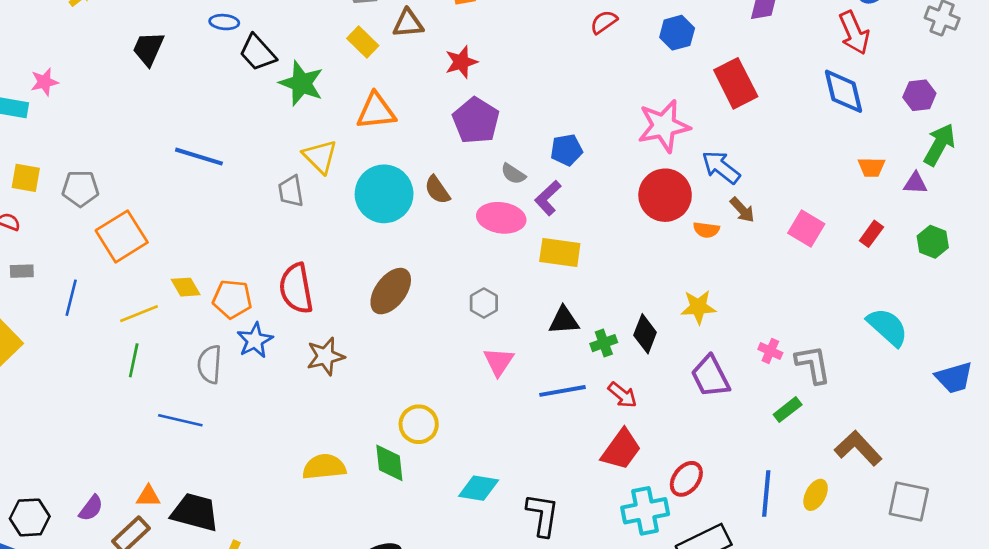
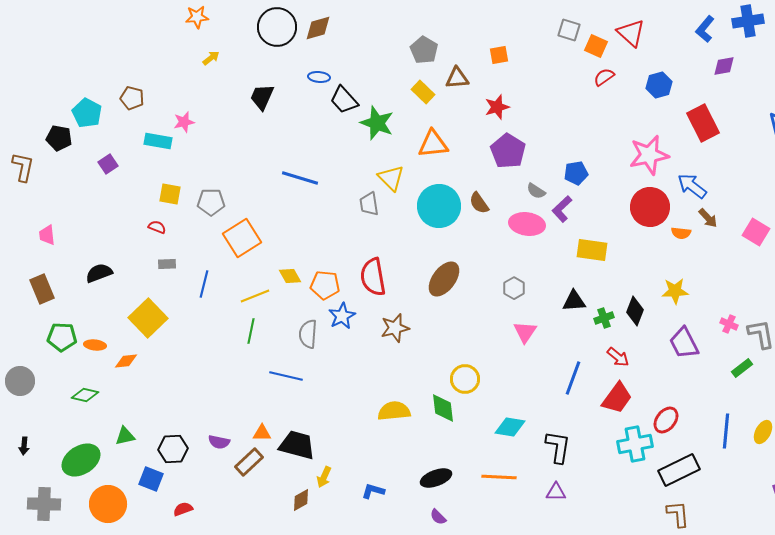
yellow rectangle: (560, 252) -> (592, 250), moved
blue line: (563, 391) -> (573, 378), moved, turned -60
purple semicircle: (91, 508) -> (219, 442), turned 65

